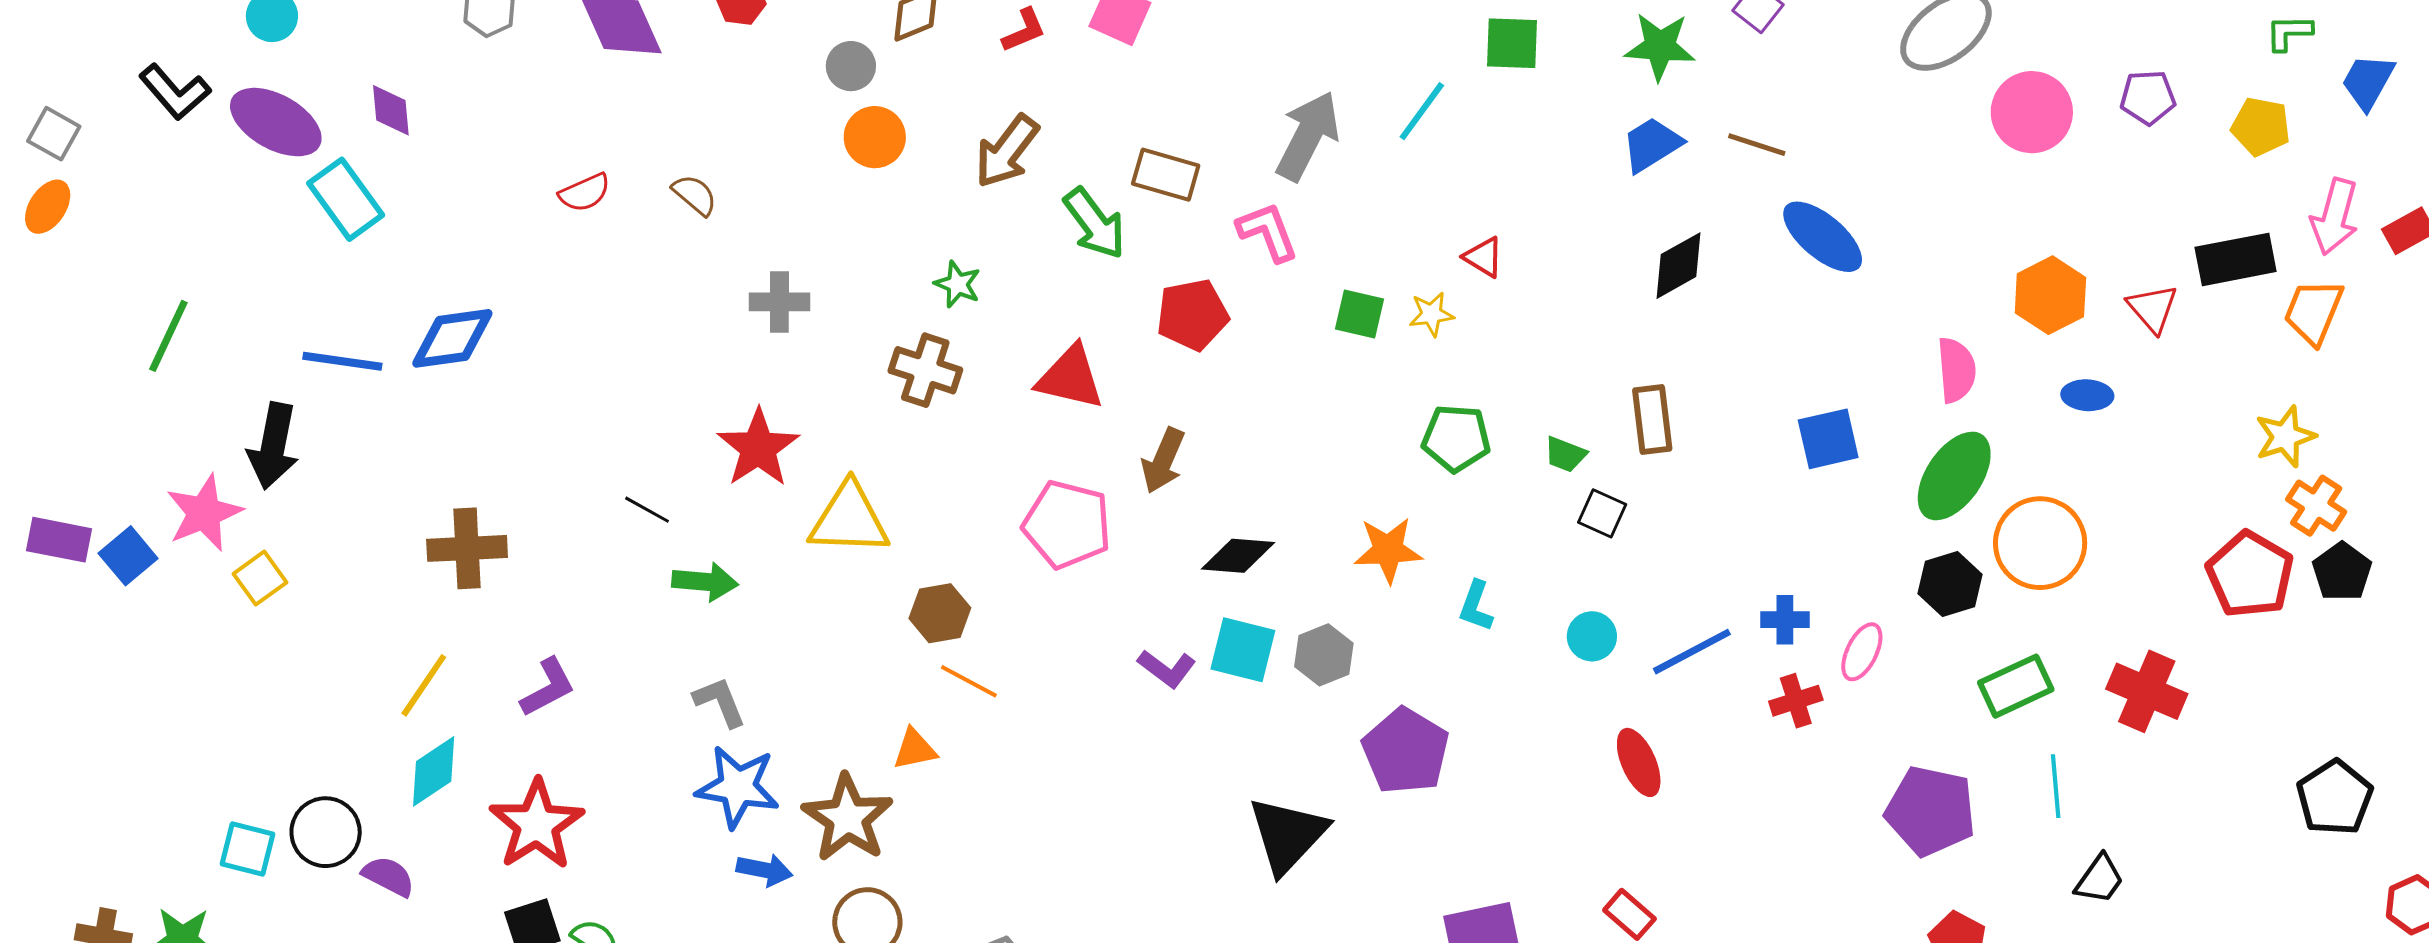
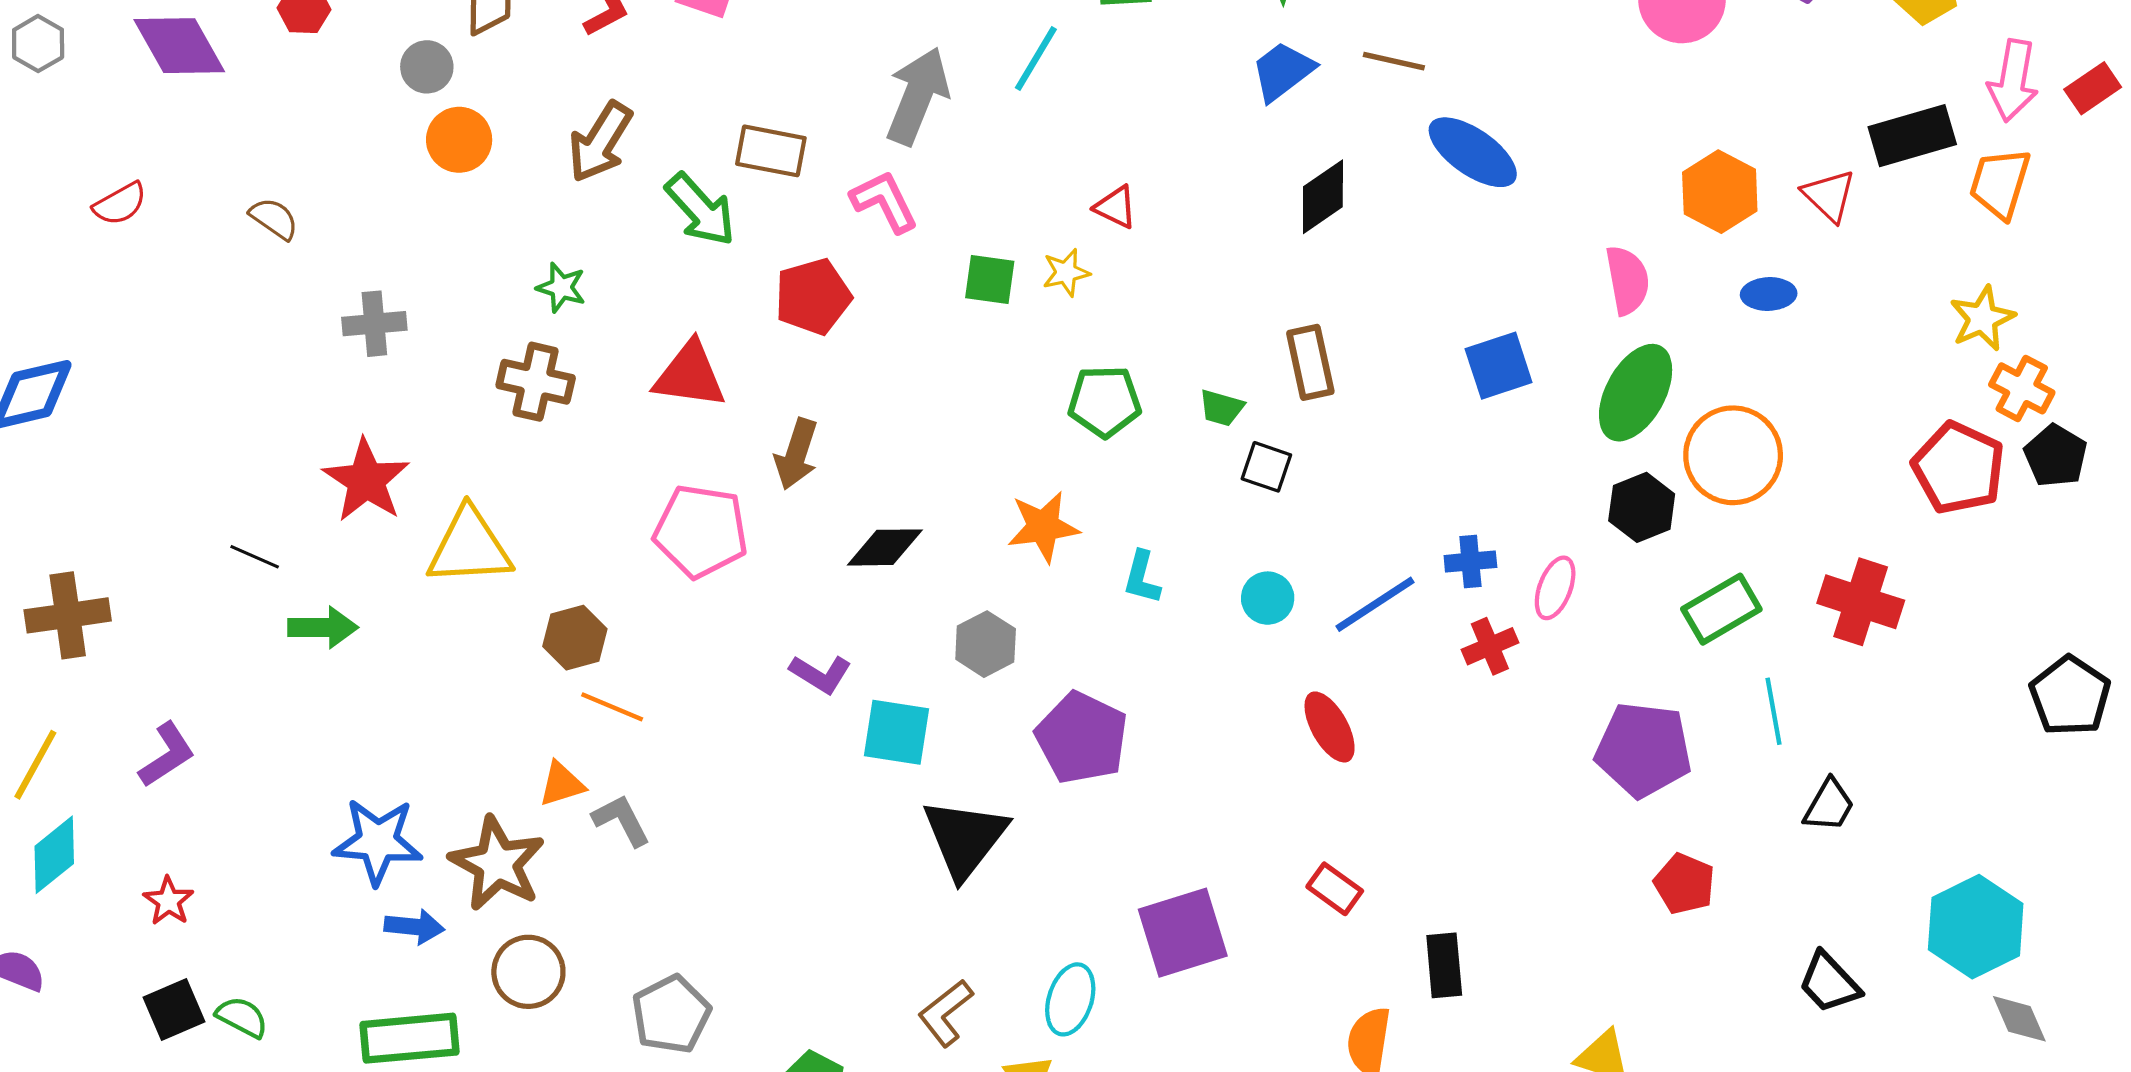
red semicircle: (585, 193) -> (120, 204), moved
cyan square: (1243, 650) -> (896, 732), moved
gray L-shape: (720, 702) -> (621, 820), moved
red star: (537, 825) -> (168, 901), size x0.5

